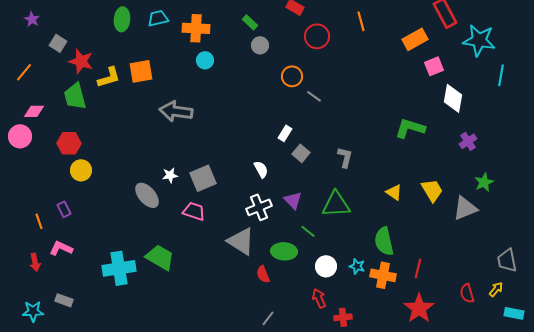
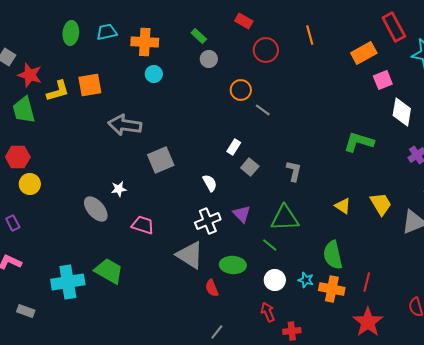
gray square: (203, 178) -> (161, 160), moved
green line: (308, 231) -> (270, 245), moved
gray rectangle: (64, 300) -> (26, 311), moved

